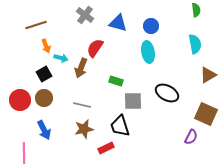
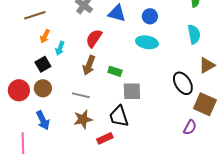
orange arrow: (46, 46) -> (45, 36), turned 48
cyan ellipse: (148, 52) -> (147, 42), turned -70
cyan arrow: (61, 58) -> (60, 48), turned 96
brown arrow: (81, 68) -> (89, 65), moved
black ellipse: (167, 93) -> (183, 83), moved, turned 30

